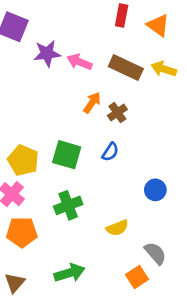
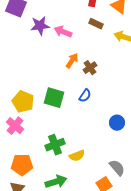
brown rectangle: (126, 68) -> (96, 24), moved, size x0.6
green cross: (68, 205) -> (55, 145), moved
yellow semicircle: (117, 228) -> (77, 156), moved
orange pentagon: (22, 232) -> (22, 165), moved

